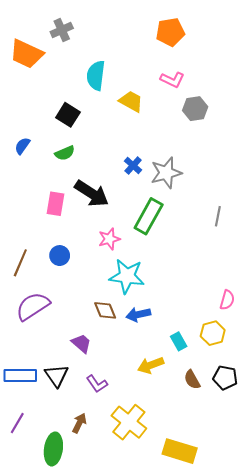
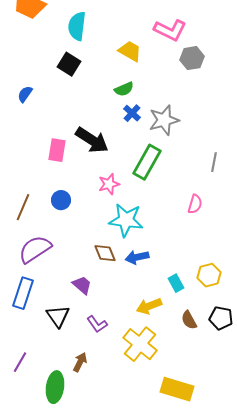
cyan semicircle: (96, 76) -> (77, 26), moved
pink L-shape: (172, 80) -> (170, 30), size x1.4
green semicircle: (65, 153) -> (124, 89), moved
pink semicircle: (227, 300) -> (195, 204), moved
blue rectangle: (20, 376) -> (23, 293), moved, turned -72
yellow cross: (129, 422) -> (140, 344), moved

